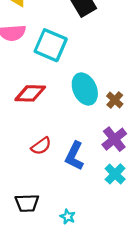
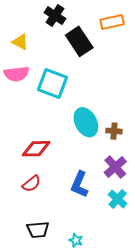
red diamond: (30, 93) -> (36, 149), moved
brown cross: (115, 100) -> (114, 131), turned -35
red semicircle: (41, 146) -> (31, 184), moved

